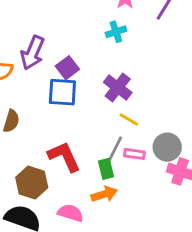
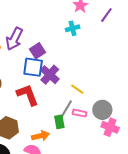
purple cross: (118, 87) -> (50, 75), moved
red L-shape: (64, 157) -> (28, 95), moved
orange arrow: (104, 194) -> (41, 136), moved

